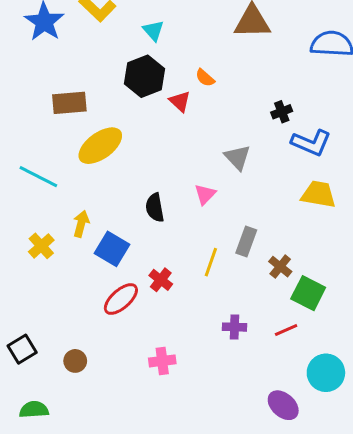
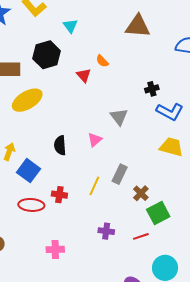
black hexagon: (145, 76) -> (47, 55), moved
red cross: (161, 280) -> (59, 195), turned -35
green square: (308, 293) -> (158, 213), turned 30
red ellipse: (121, 299) -> (31, 205), turned 40

